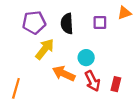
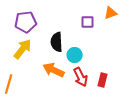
black semicircle: (67, 24) -> (57, 42), moved
yellow arrow: (45, 49) -> (23, 49), moved

